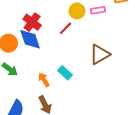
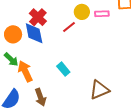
brown triangle: (100, 54) -> (99, 90), moved
orange arrow: (44, 80) -> (25, 71), moved, size x1.5

